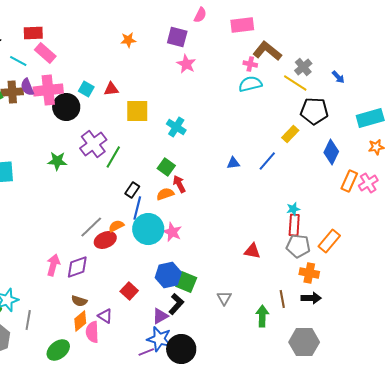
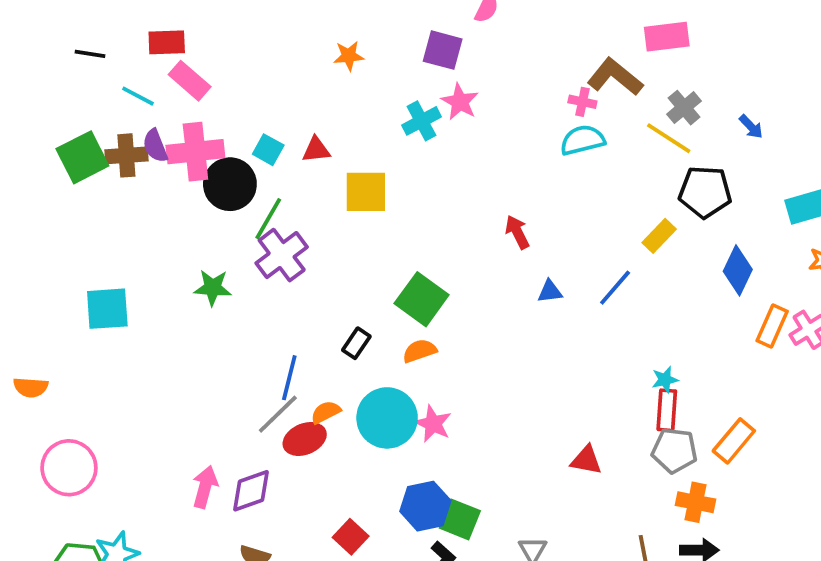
pink rectangle: (242, 25) -> (667, 37), moved
cyan cross: (176, 127) -> (422, 121), moved, turned 30
green line: (113, 157) -> (268, 219), moved
green square: (166, 167) -> (422, 299), size x1.5
red arrow: (179, 184) -> (517, 232), moved
blue line: (137, 208) -> (289, 378), moved

